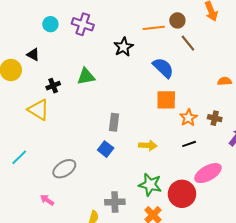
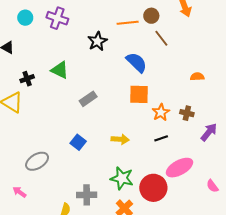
green triangle: (86, 77) -> (60, 70), turned 36
gray rectangle: (114, 122) -> (88, 99), moved, turned 48

